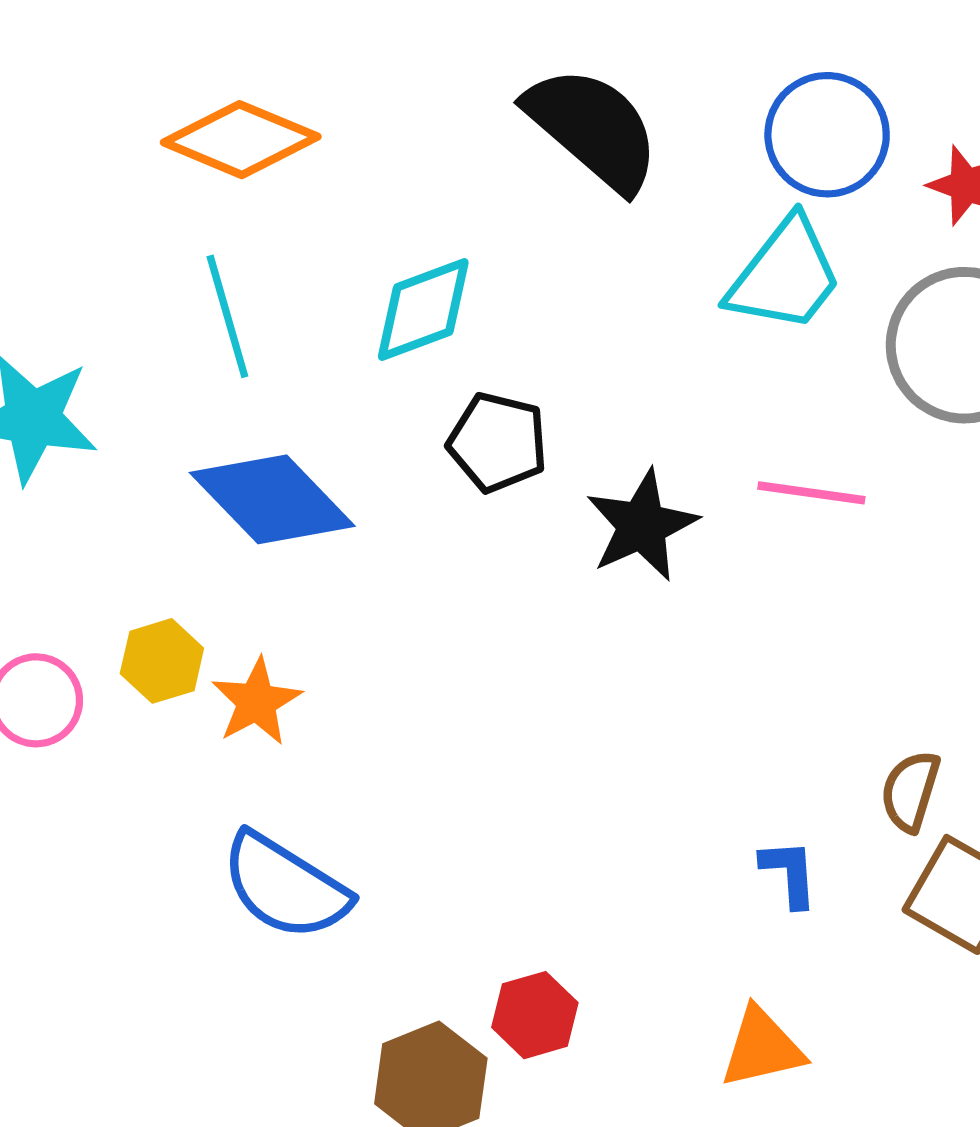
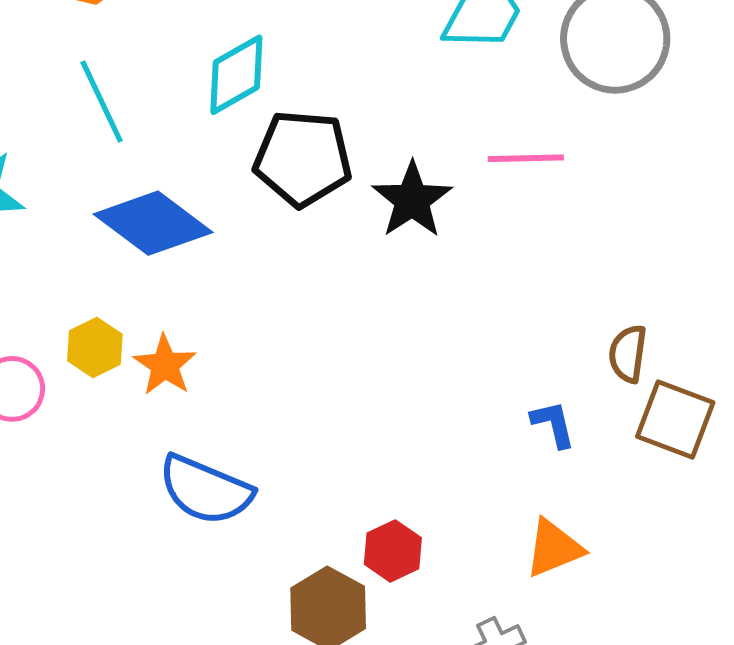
black pentagon: (498, 442) -> (303, 158), size x1.4

